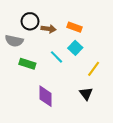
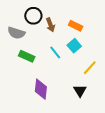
brown arrow: (49, 29) -> (50, 25), turned 56

